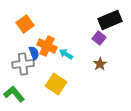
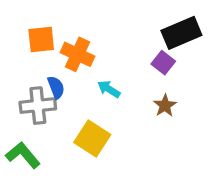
orange square: (25, 24) -> (41, 40), turned 30
orange cross: (47, 46) -> (77, 54), moved

